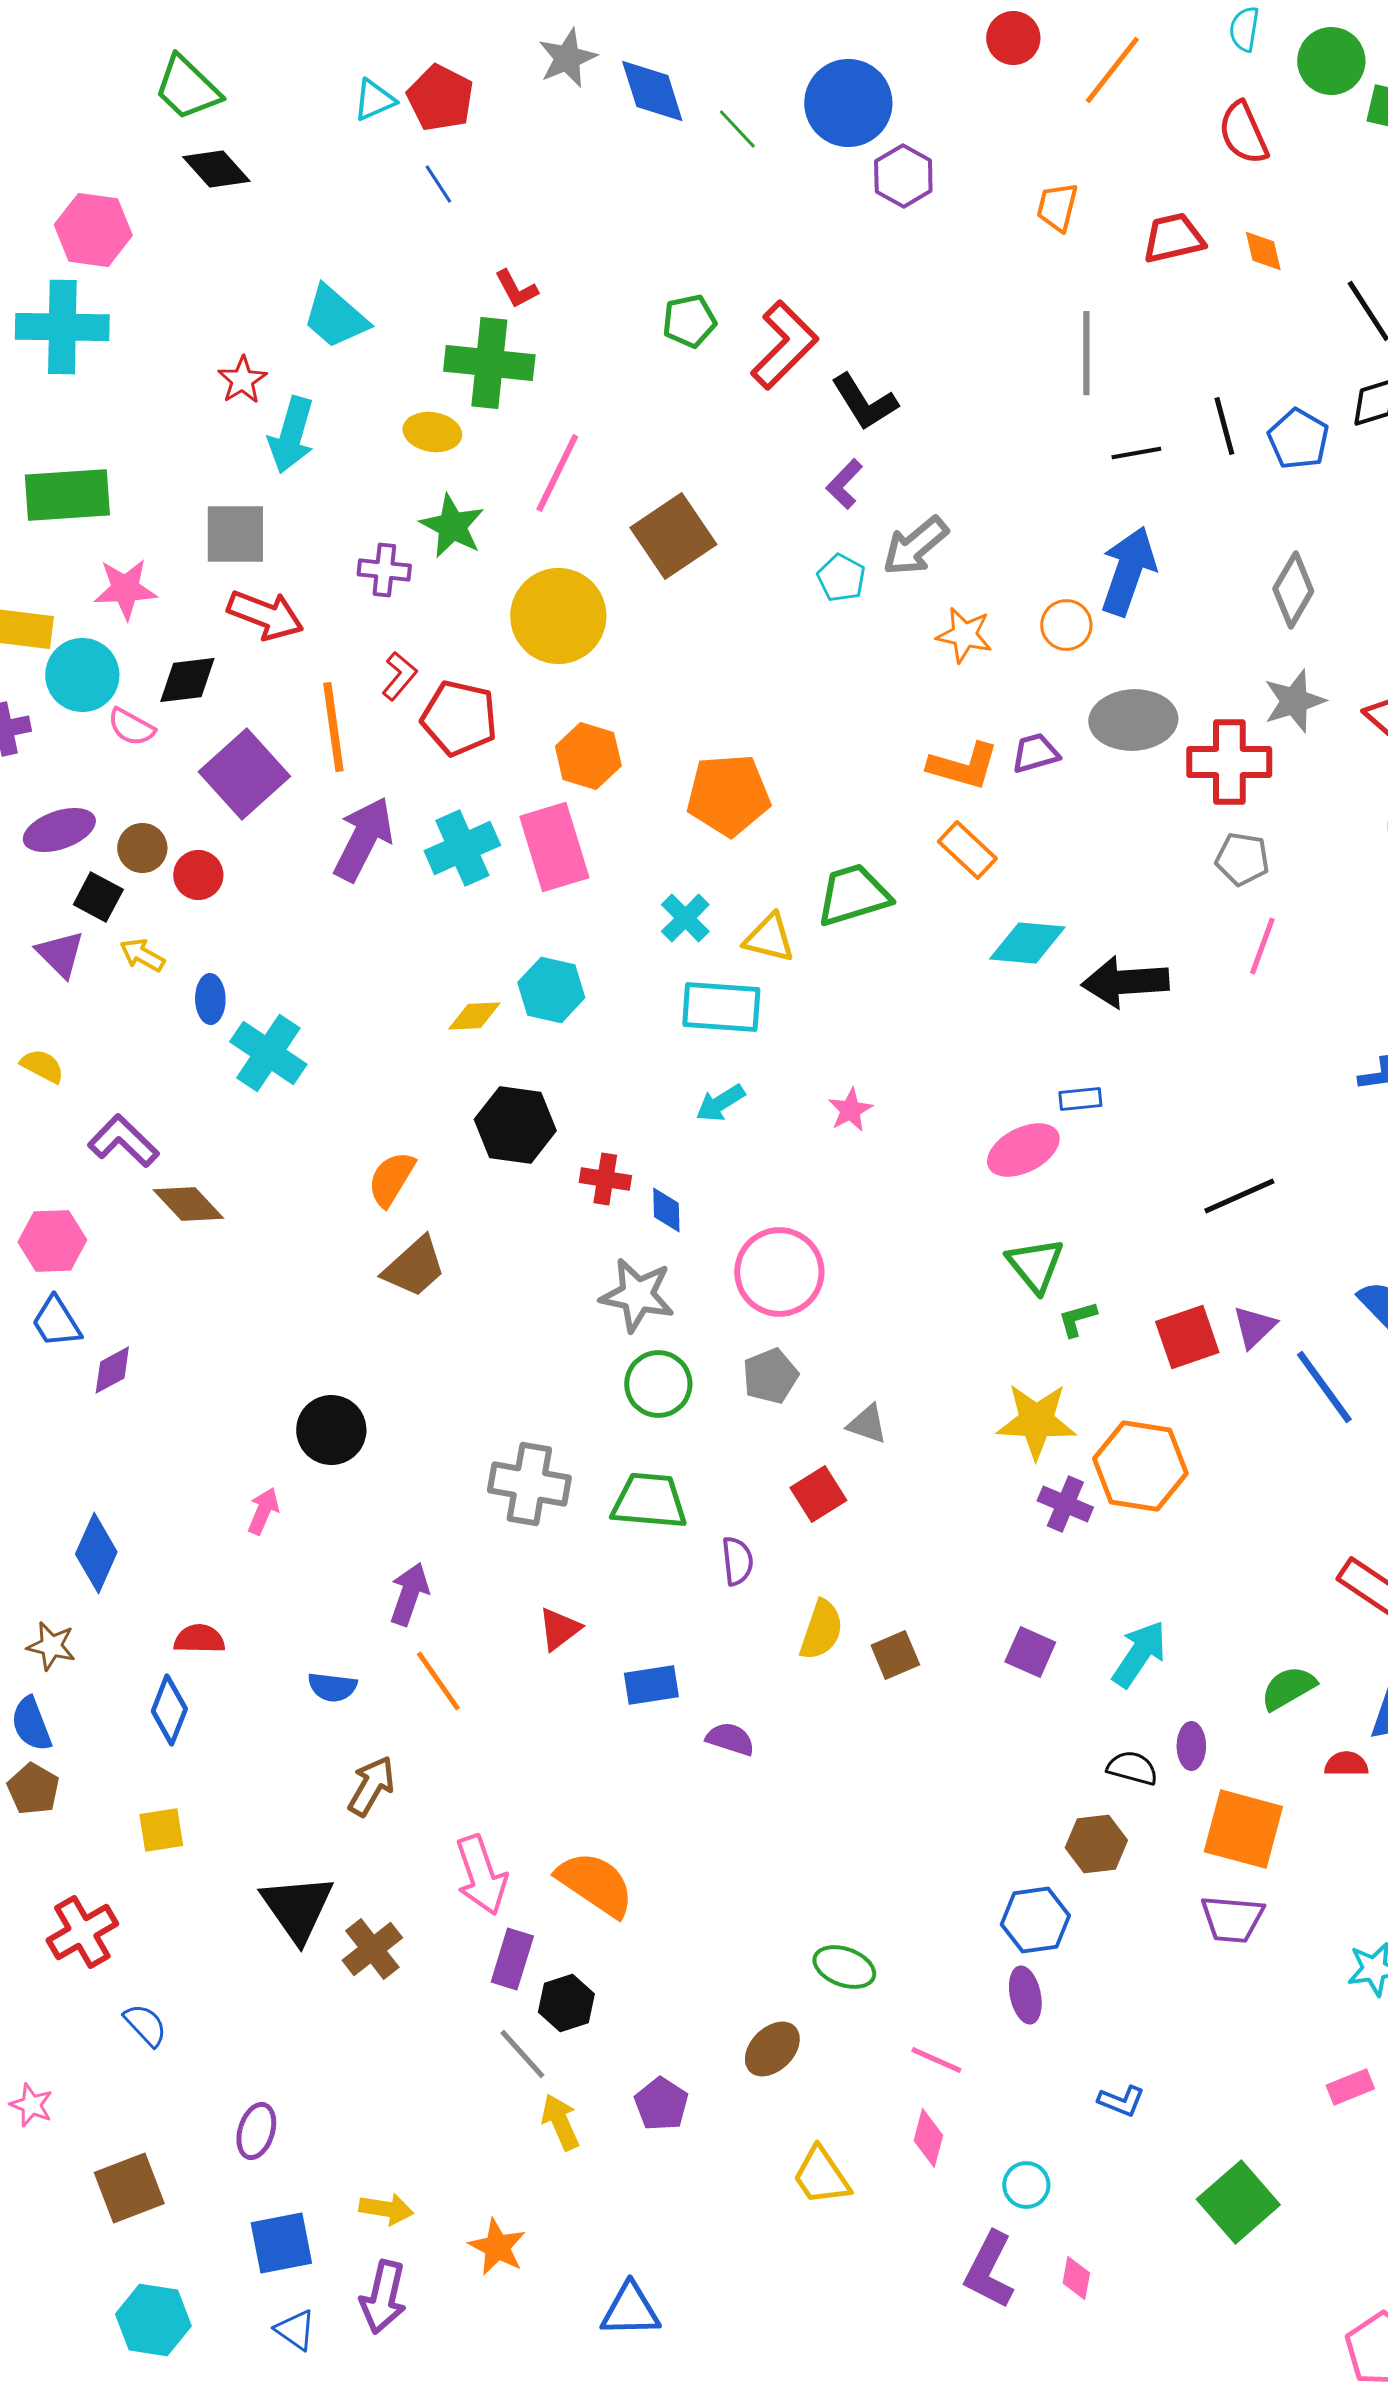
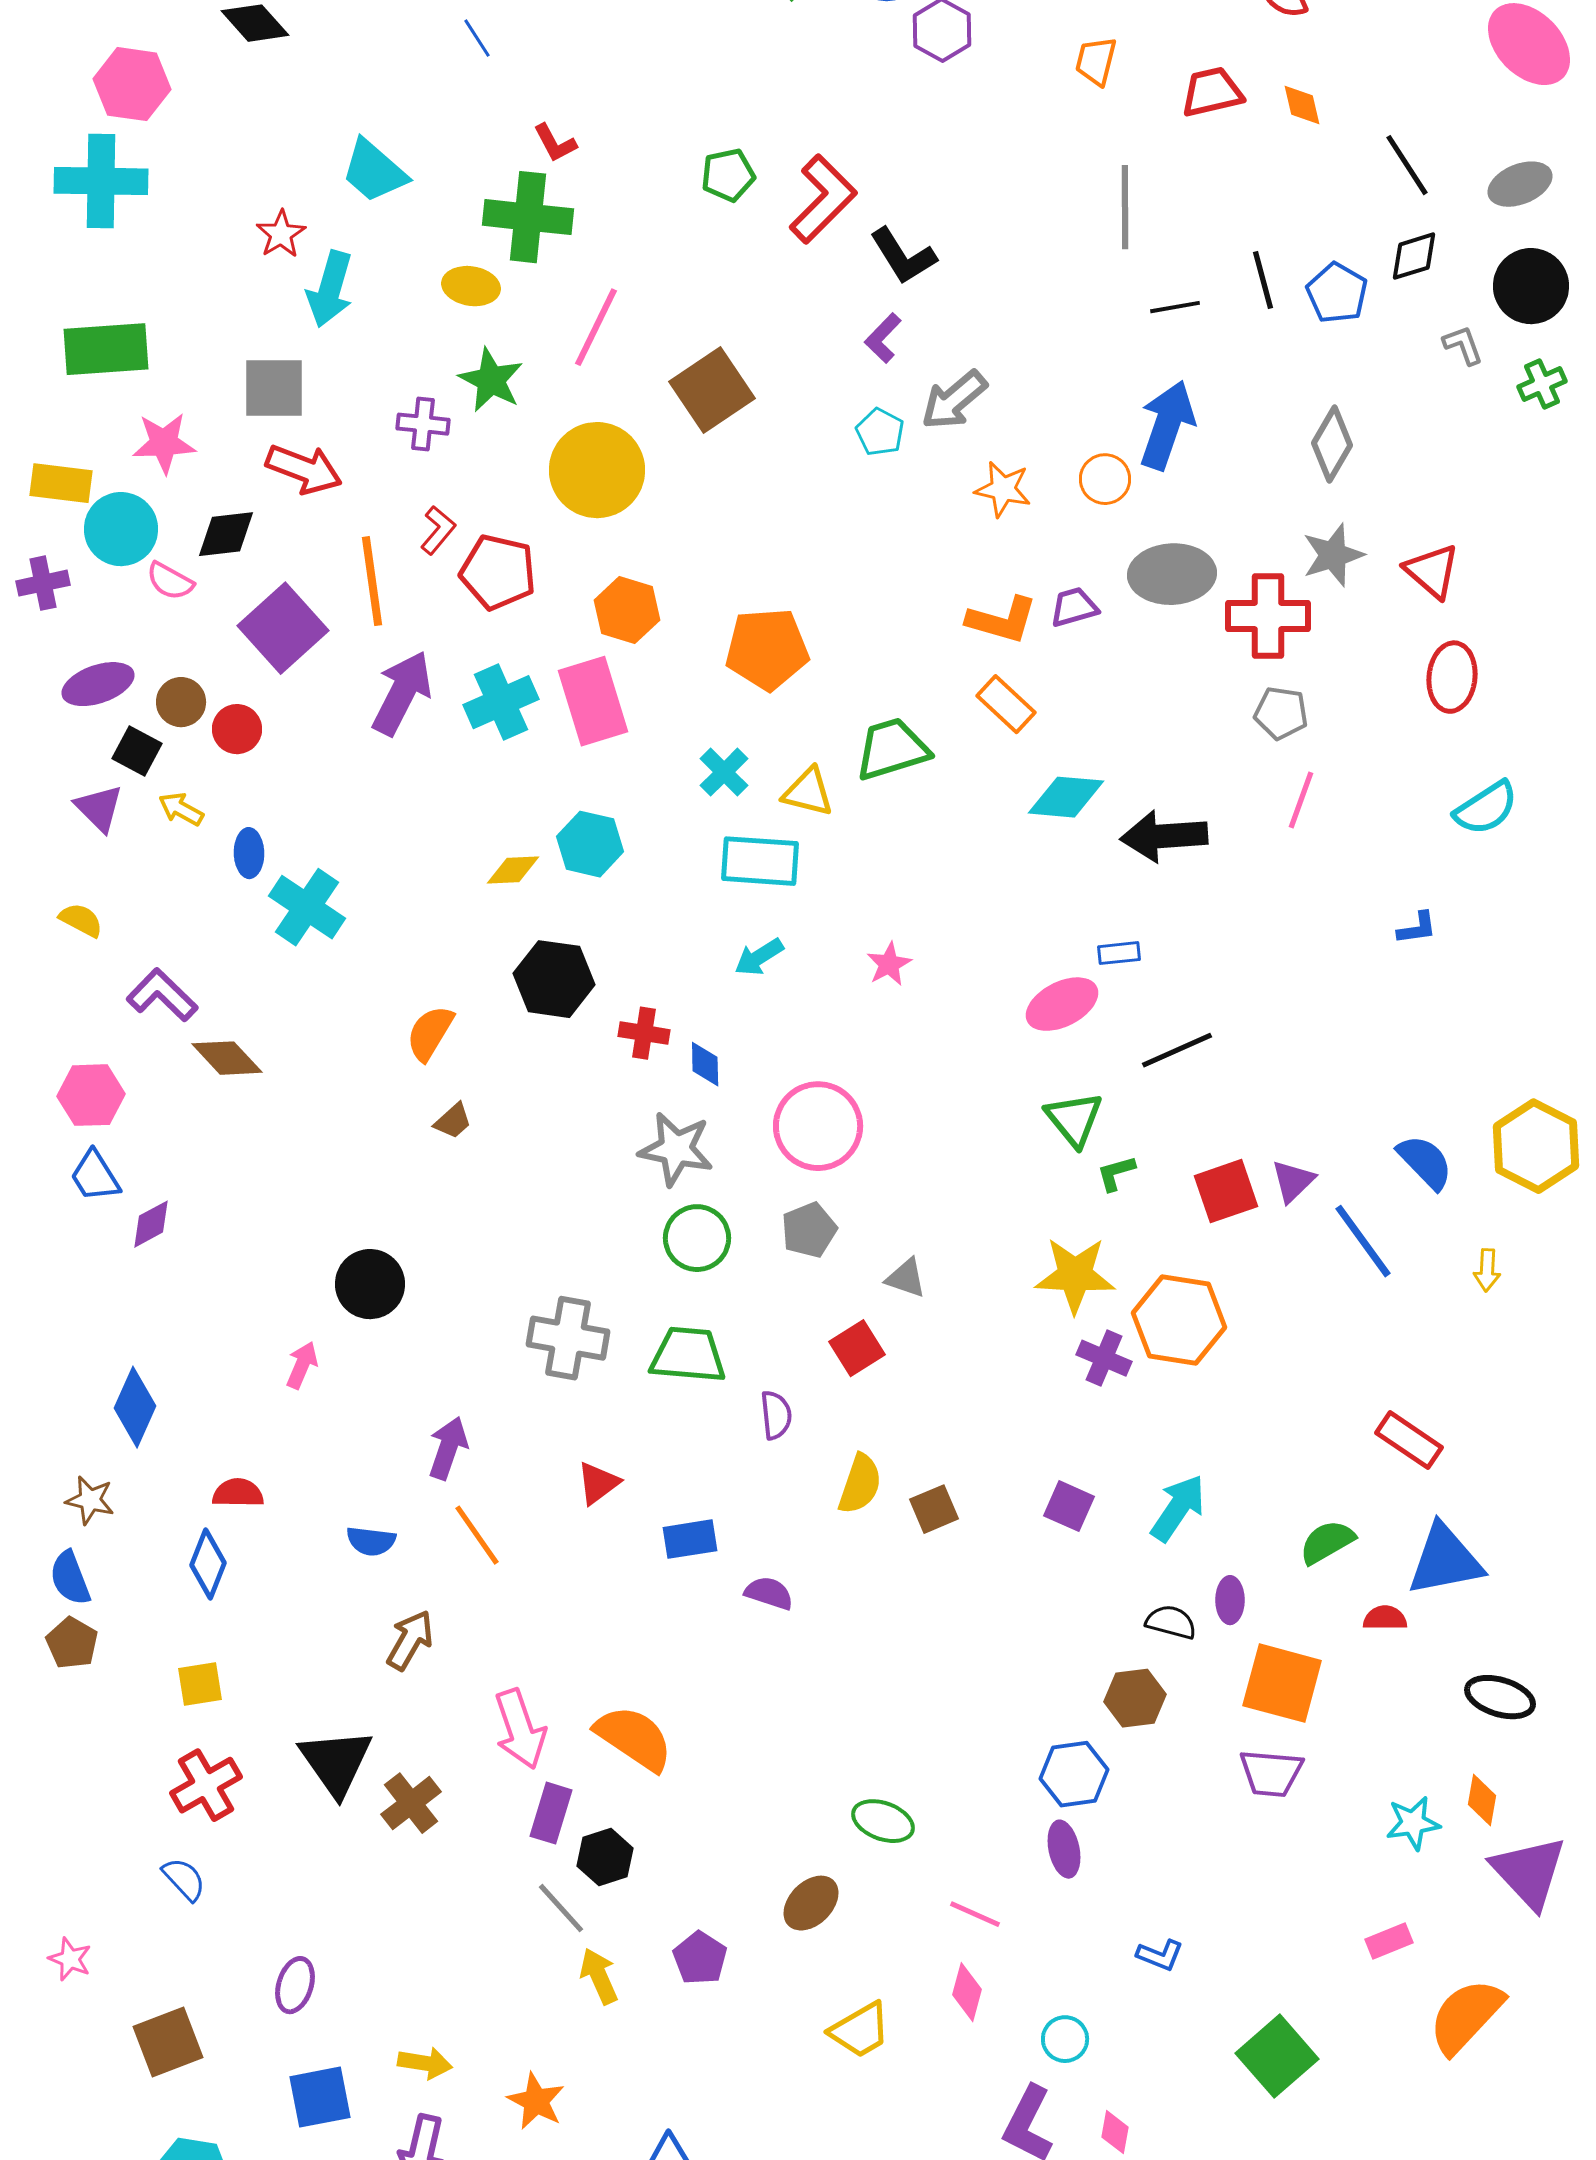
black line: (1239, 1196) -> (1177, 1050), moved
brown trapezoid: (414, 1267) -> (453, 1121), size x0.6
red cross: (82, 1932) -> (206, 1785), moved
yellow trapezoid: (821, 2176) -> (860, 2030), turned -86

